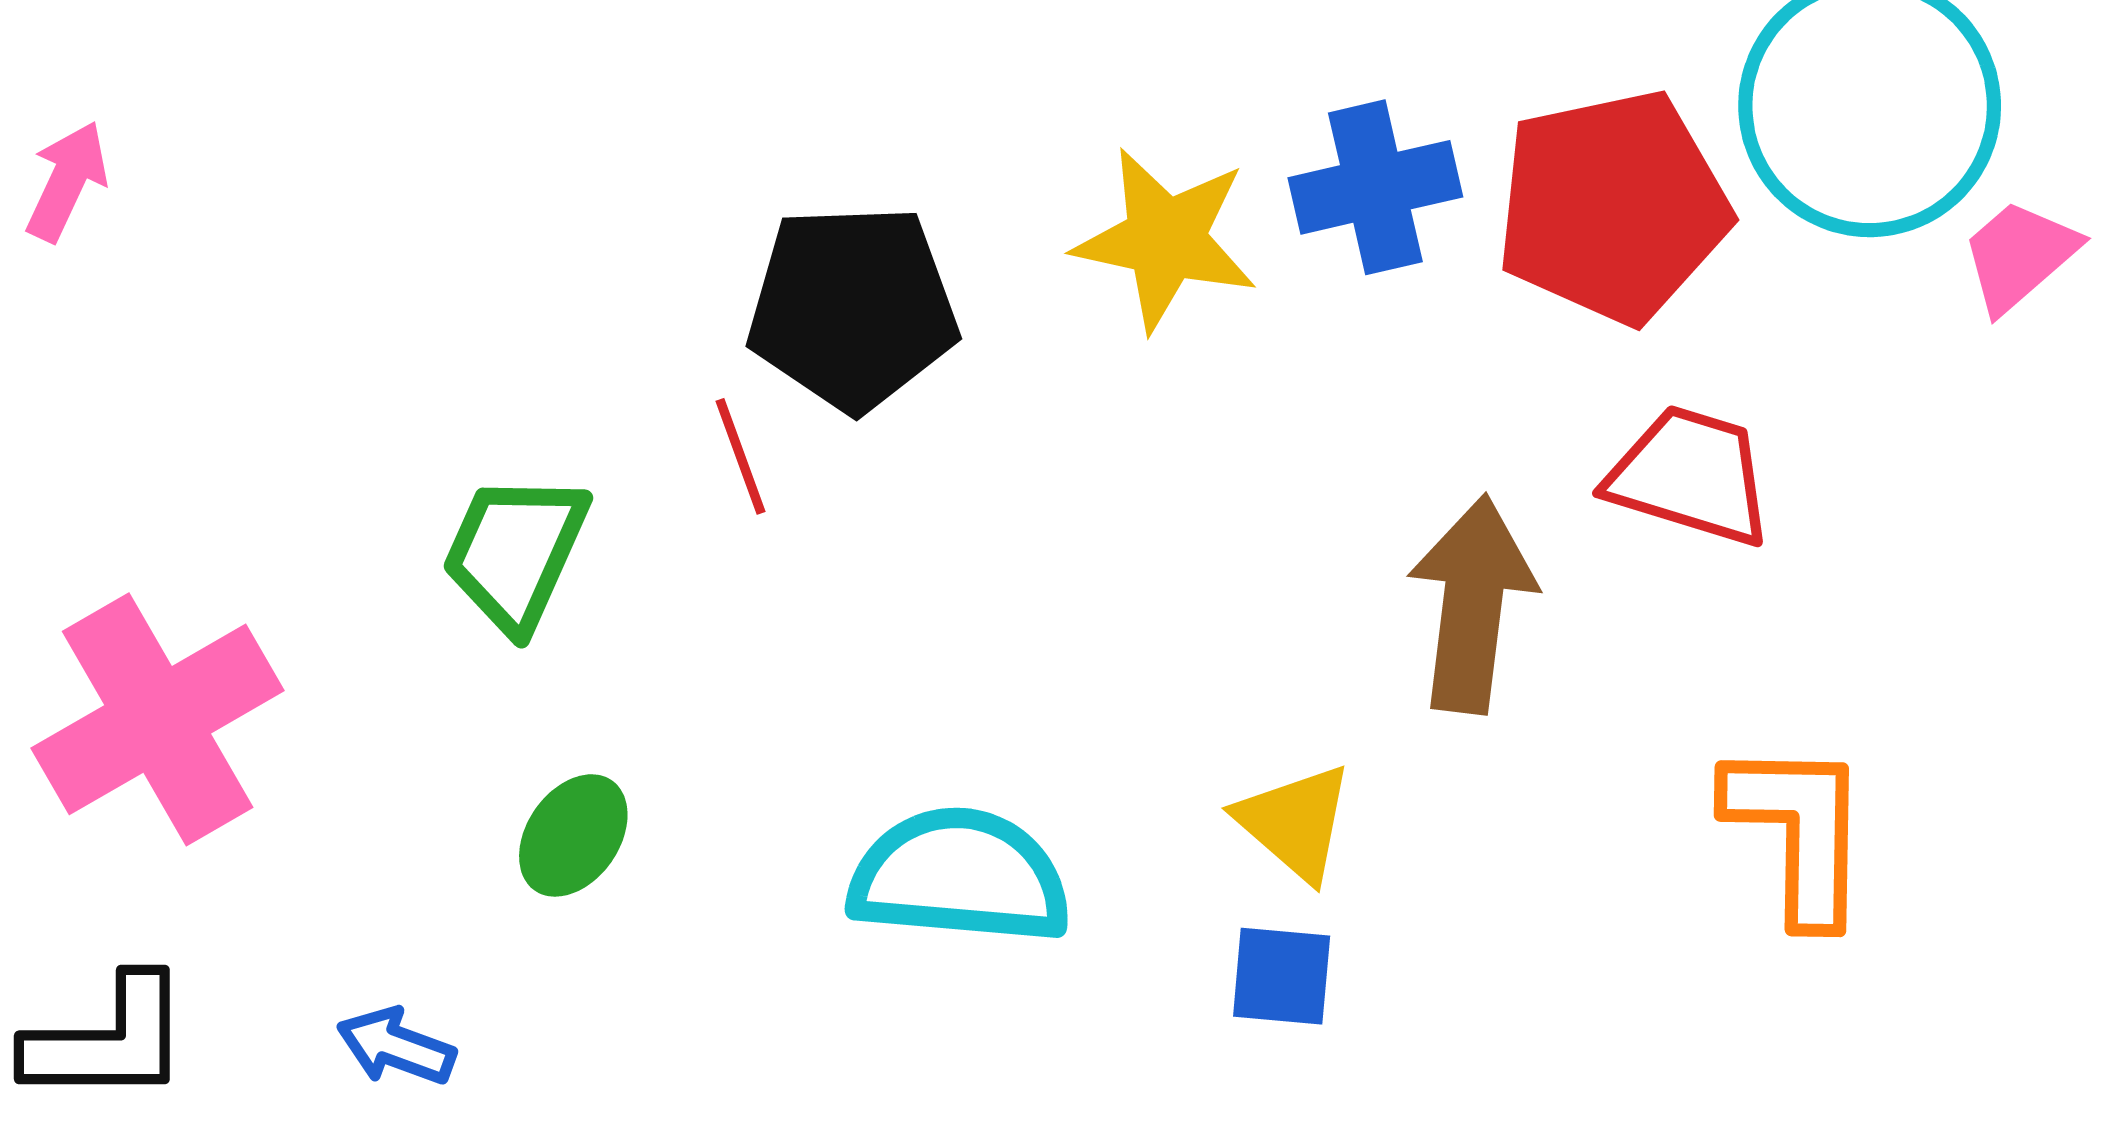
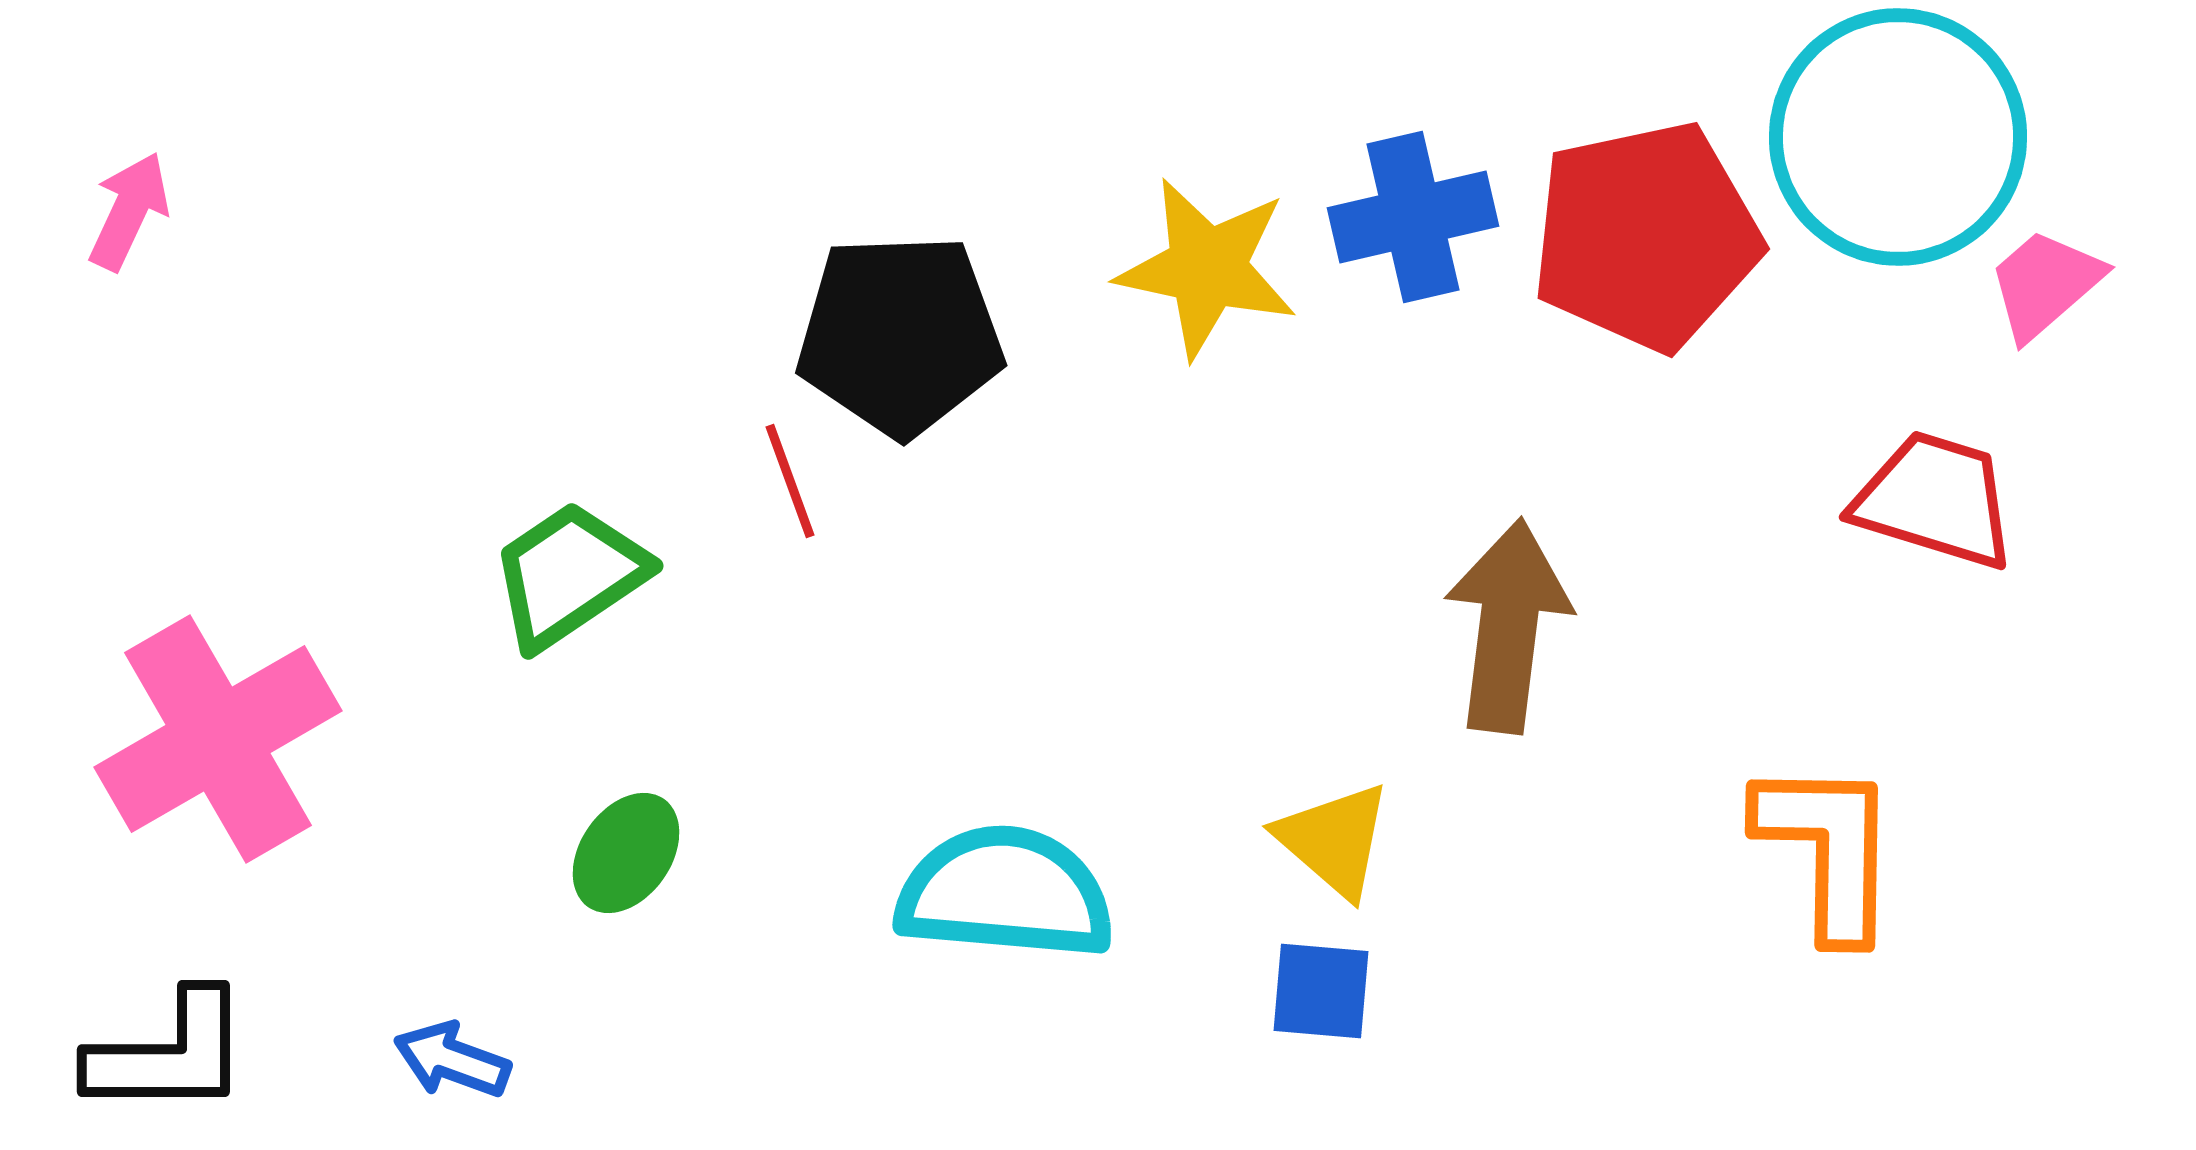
red trapezoid: (1690, 476) -> (1935, 500), moved
green trapezoid: (515, 552) -> (569, 575), turned 32

